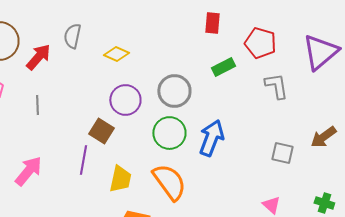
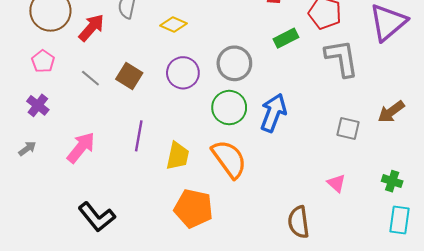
gray L-shape: (276, 86) -> (342, 58), size x1.4
gray line: (37, 105) -> (90, 78), turned -48
brown square: (101, 131) -> (129, 76), moved

